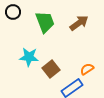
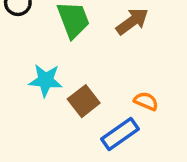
orange semicircle: (87, 69) -> (146, 101), turned 56

